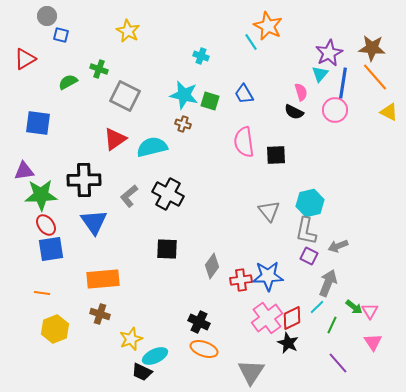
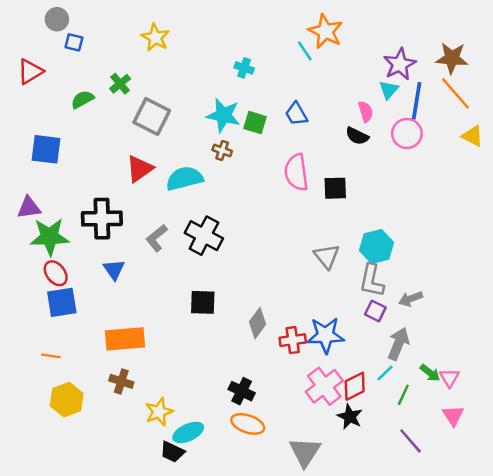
green cross: (99, 69) -> (120, 84), turned 30
blue triangle: (94, 222) -> (114, 270), size x0.7

